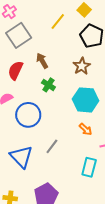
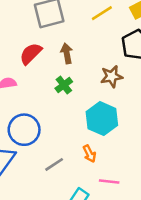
blue circle: (28, 115) -> (24, 130), moved
gray line: (52, 146) -> (54, 164), moved

